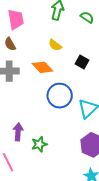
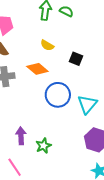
green semicircle: (87, 17) -> (66, 11), moved

